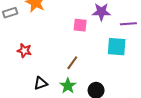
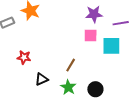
pink square: (80, 25) -> (91, 35), moved
black triangle: (41, 83) -> (42, 79), moved

